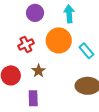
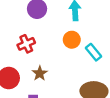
orange circle: (59, 40) -> (72, 40), moved, size x0.6

